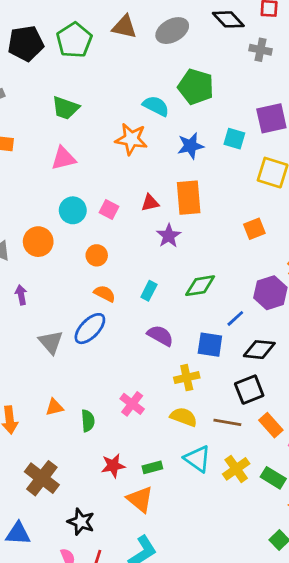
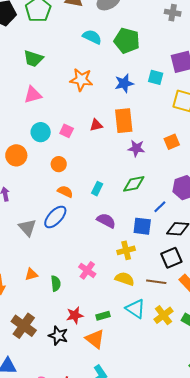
cyan semicircle: (156, 106) -> (92, 37), moved
purple star: (169, 236) -> (136, 148), moved, turned -30
black star: (81, 522) -> (58, 336), moved

